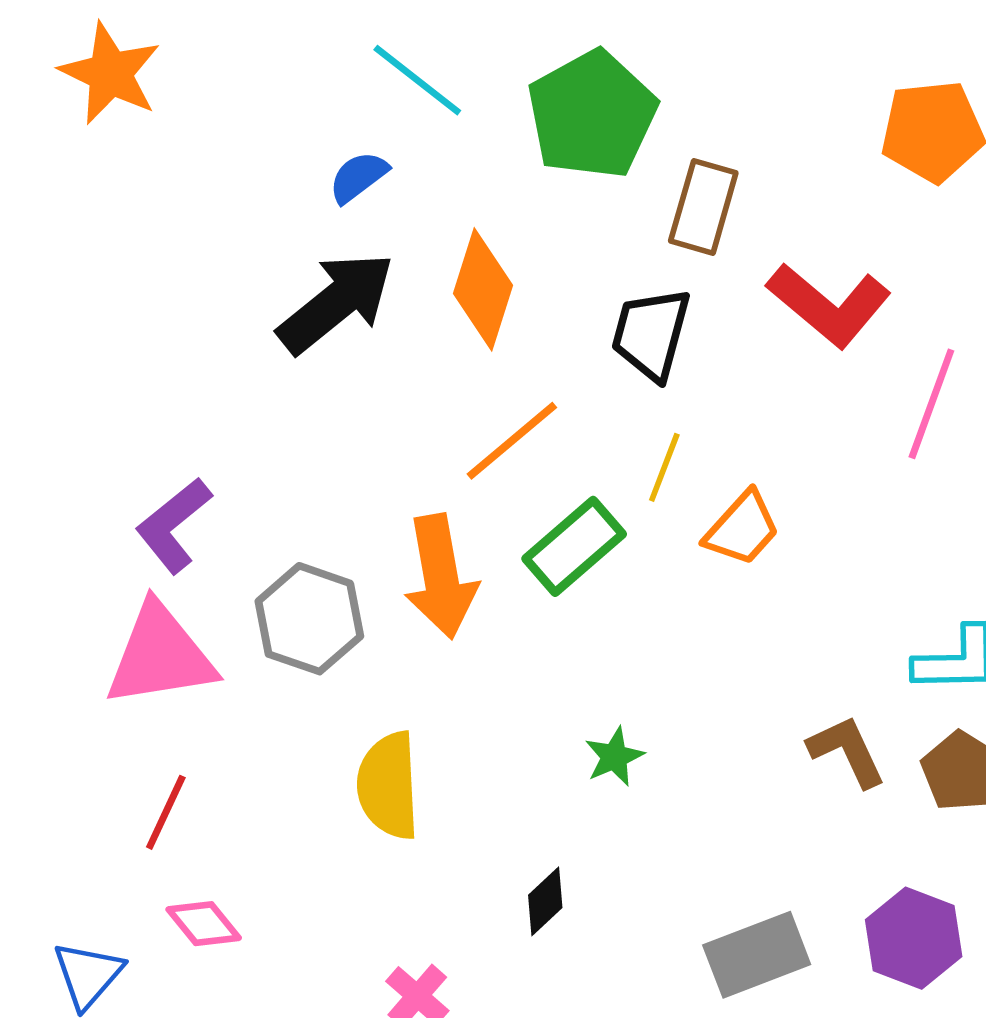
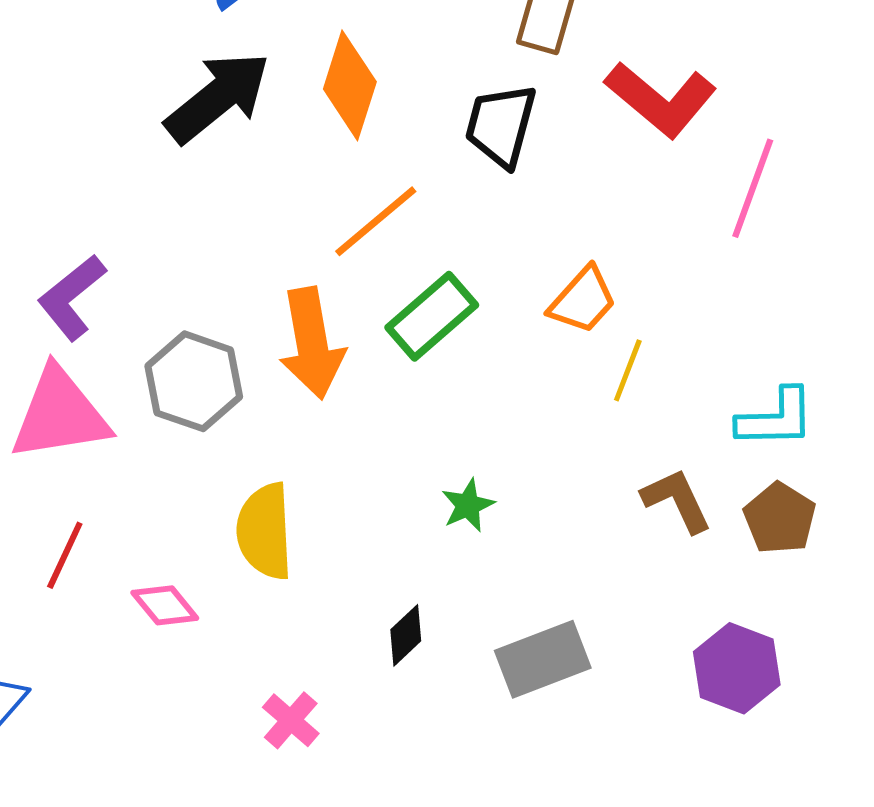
yellow line: (664, 467) -> (628, 370), moved
pink diamond: (204, 924) -> (165, 605), moved
gray rectangle: (757, 955) -> (543, 659), moved

